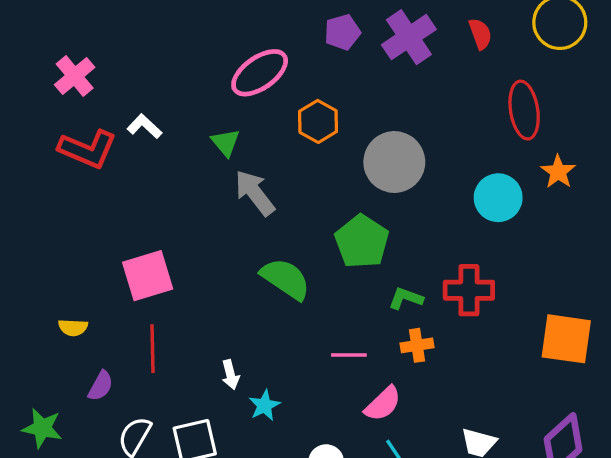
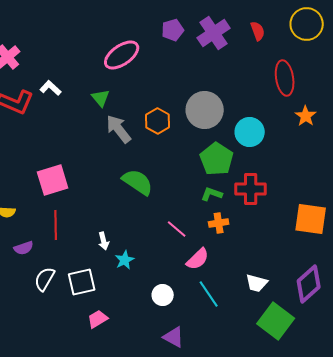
orange hexagon: (318, 121) -> (158, 121), moved
cyan circle: (498, 198) -> (250, 132), moved
green pentagon: (362, 242) -> (217, 159), moved
pink line: (349, 355) -> (177, 229), turned 40
purple semicircle: (101, 386) -> (24, 248), turned 42

